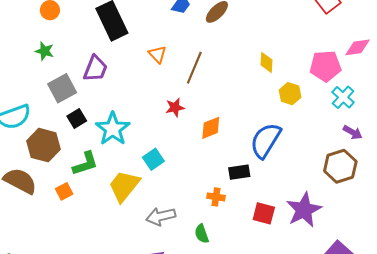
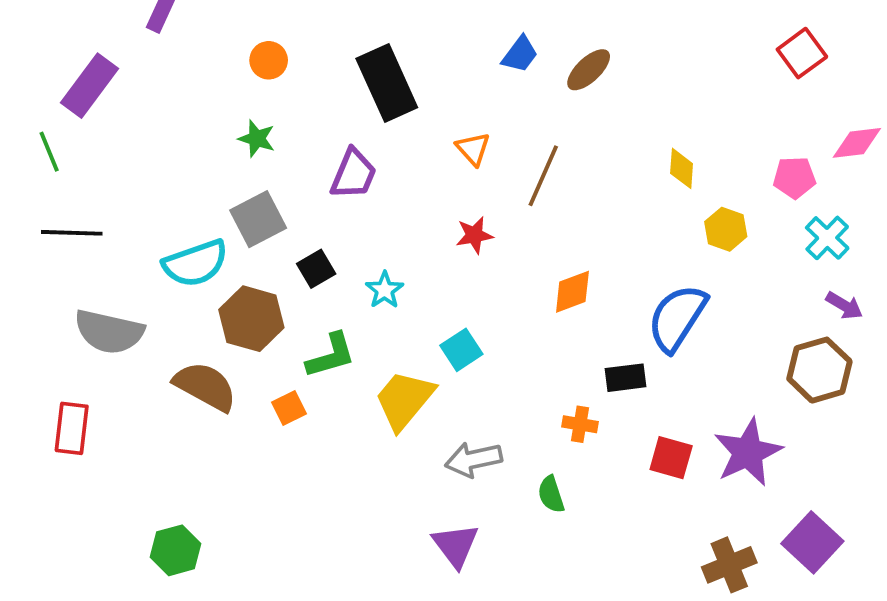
pink pentagon: (325, 66) -> (794, 178), size x0.7
gray square: (62, 88) -> (258, 219), moved
red star: (175, 107) -> (474, 235), moved
cyan star: (113, 129) -> (385, 290), size x0.6

